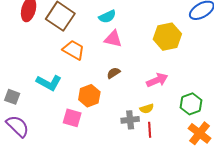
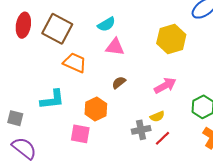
cyan L-shape: (49, 83) -> (52, 99), turned -30
red line: (150, 130) -> (163, 138), turned 56

